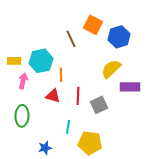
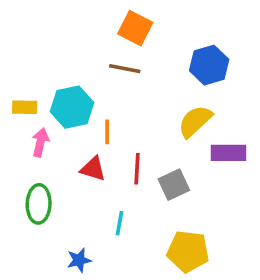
orange square: (93, 25) -> (135, 28), moved
brown line: (71, 39) -> (125, 69), turned -54
yellow pentagon: (90, 143) -> (188, 251), moved

